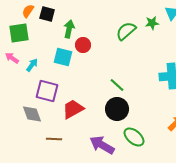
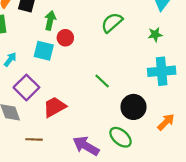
green star: (152, 23) -> (155, 34), moved
purple square: (47, 91) -> (26, 87), turned 30
black circle: (117, 109) -> (133, 107), moved

